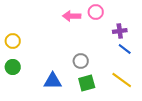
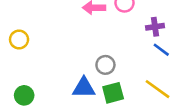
green circle: (13, 67) -> (24, 95), moved
blue triangle: (53, 81) -> (84, 88), moved

